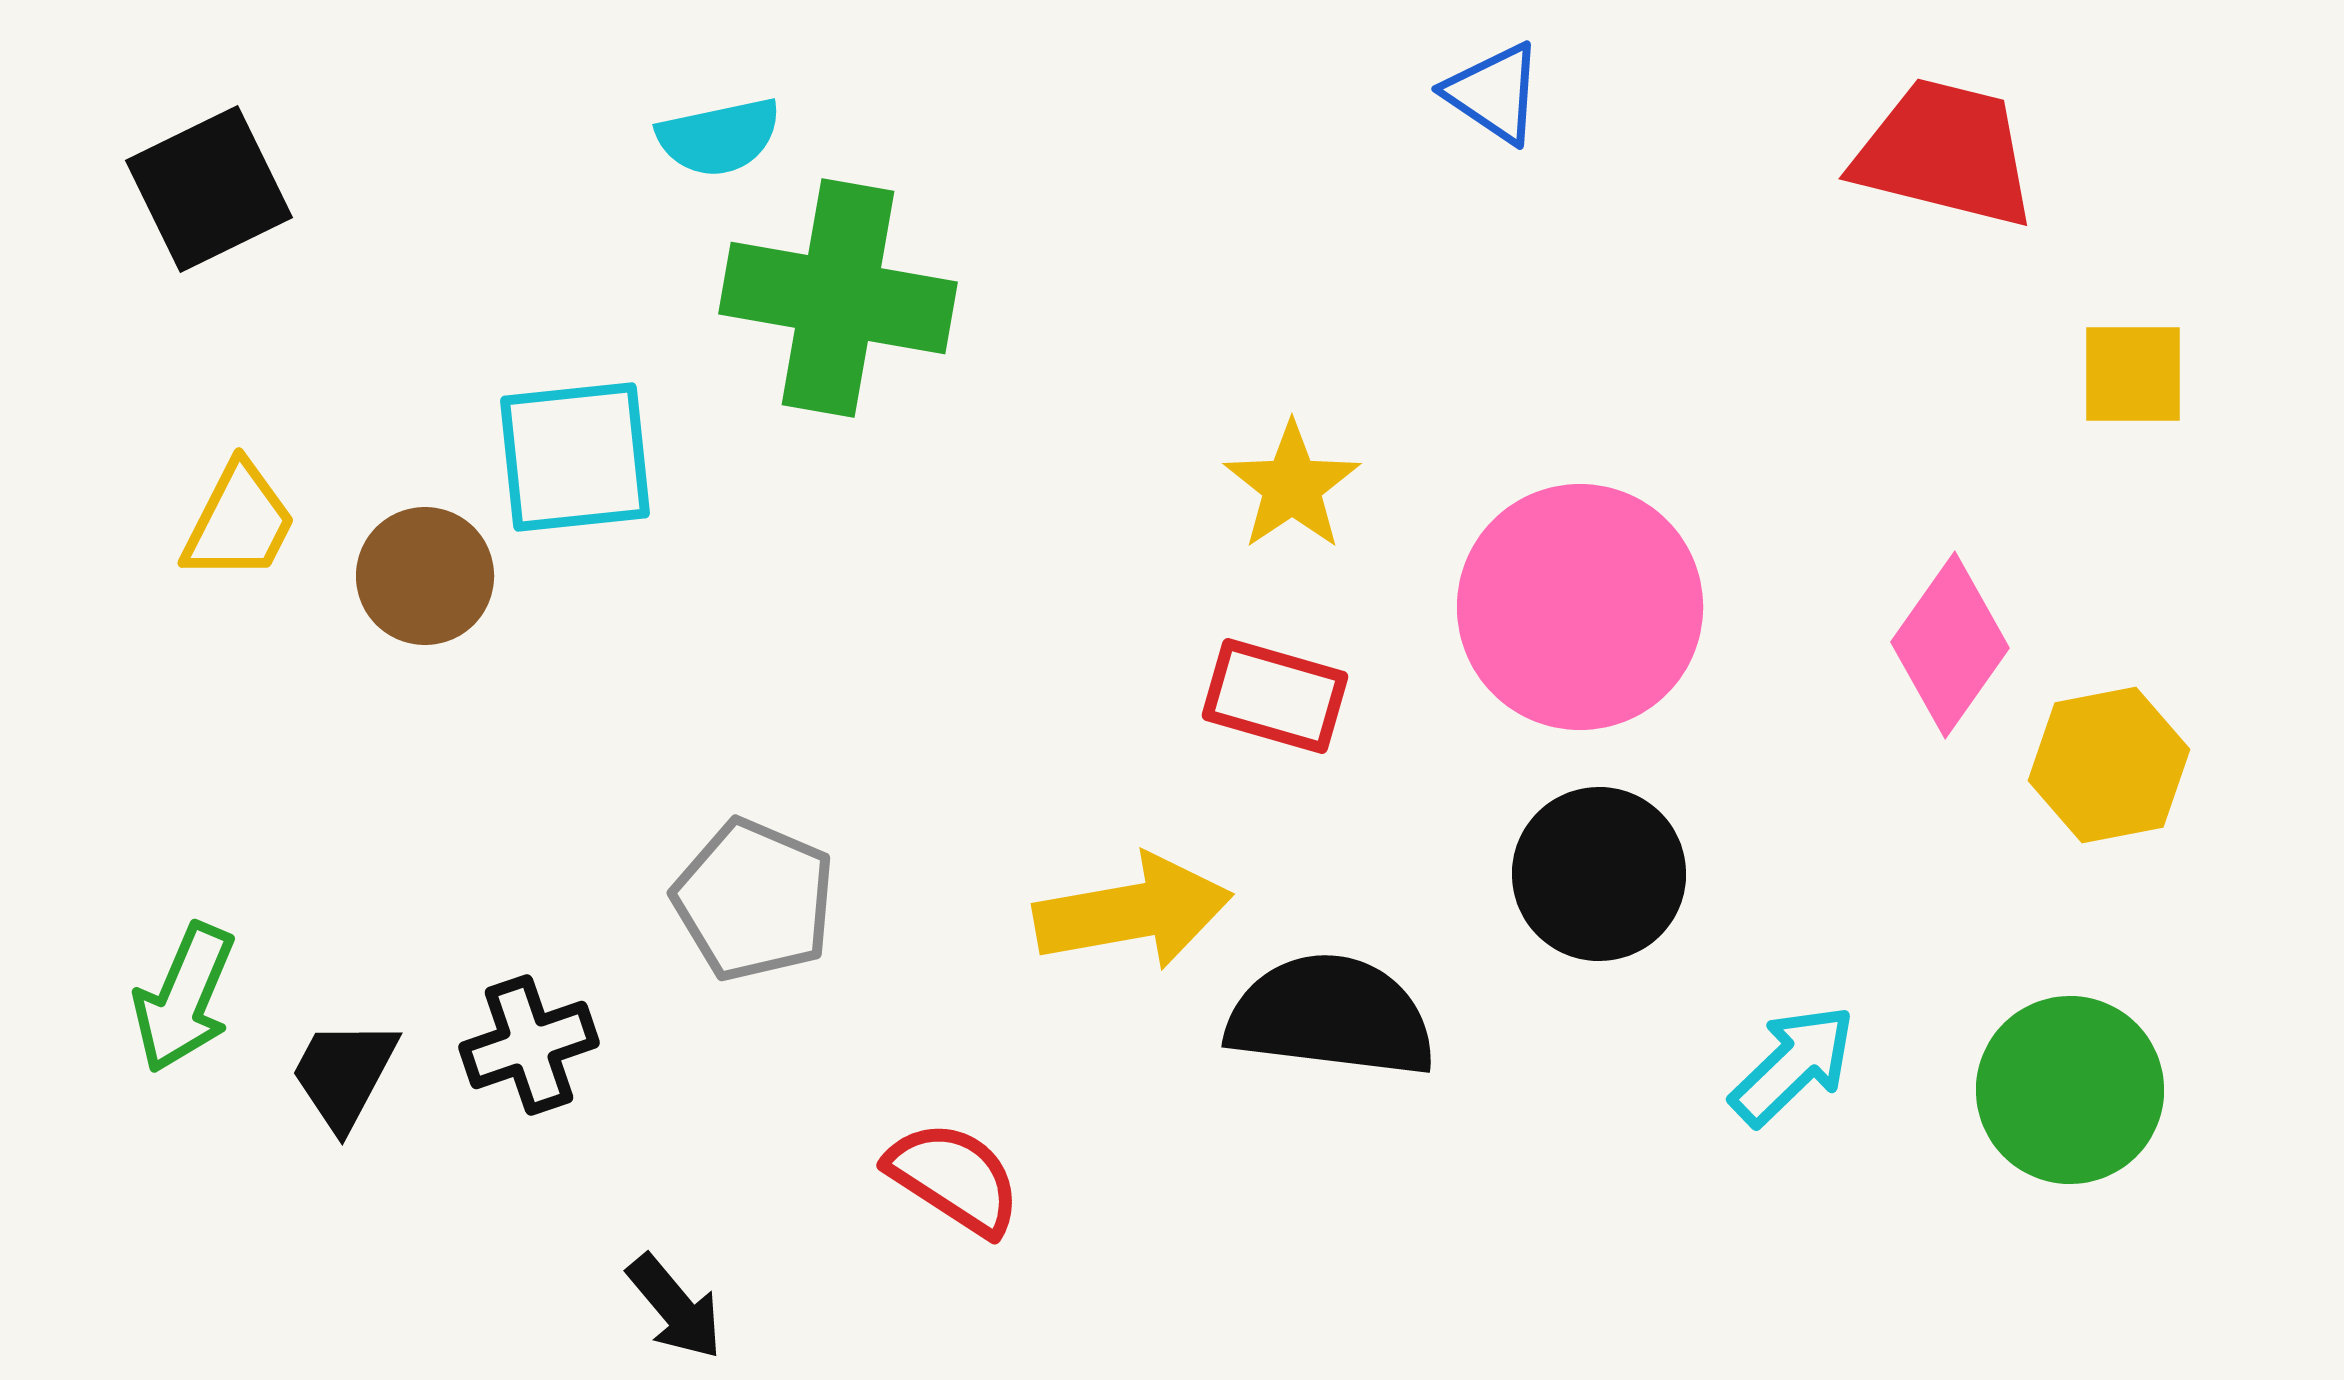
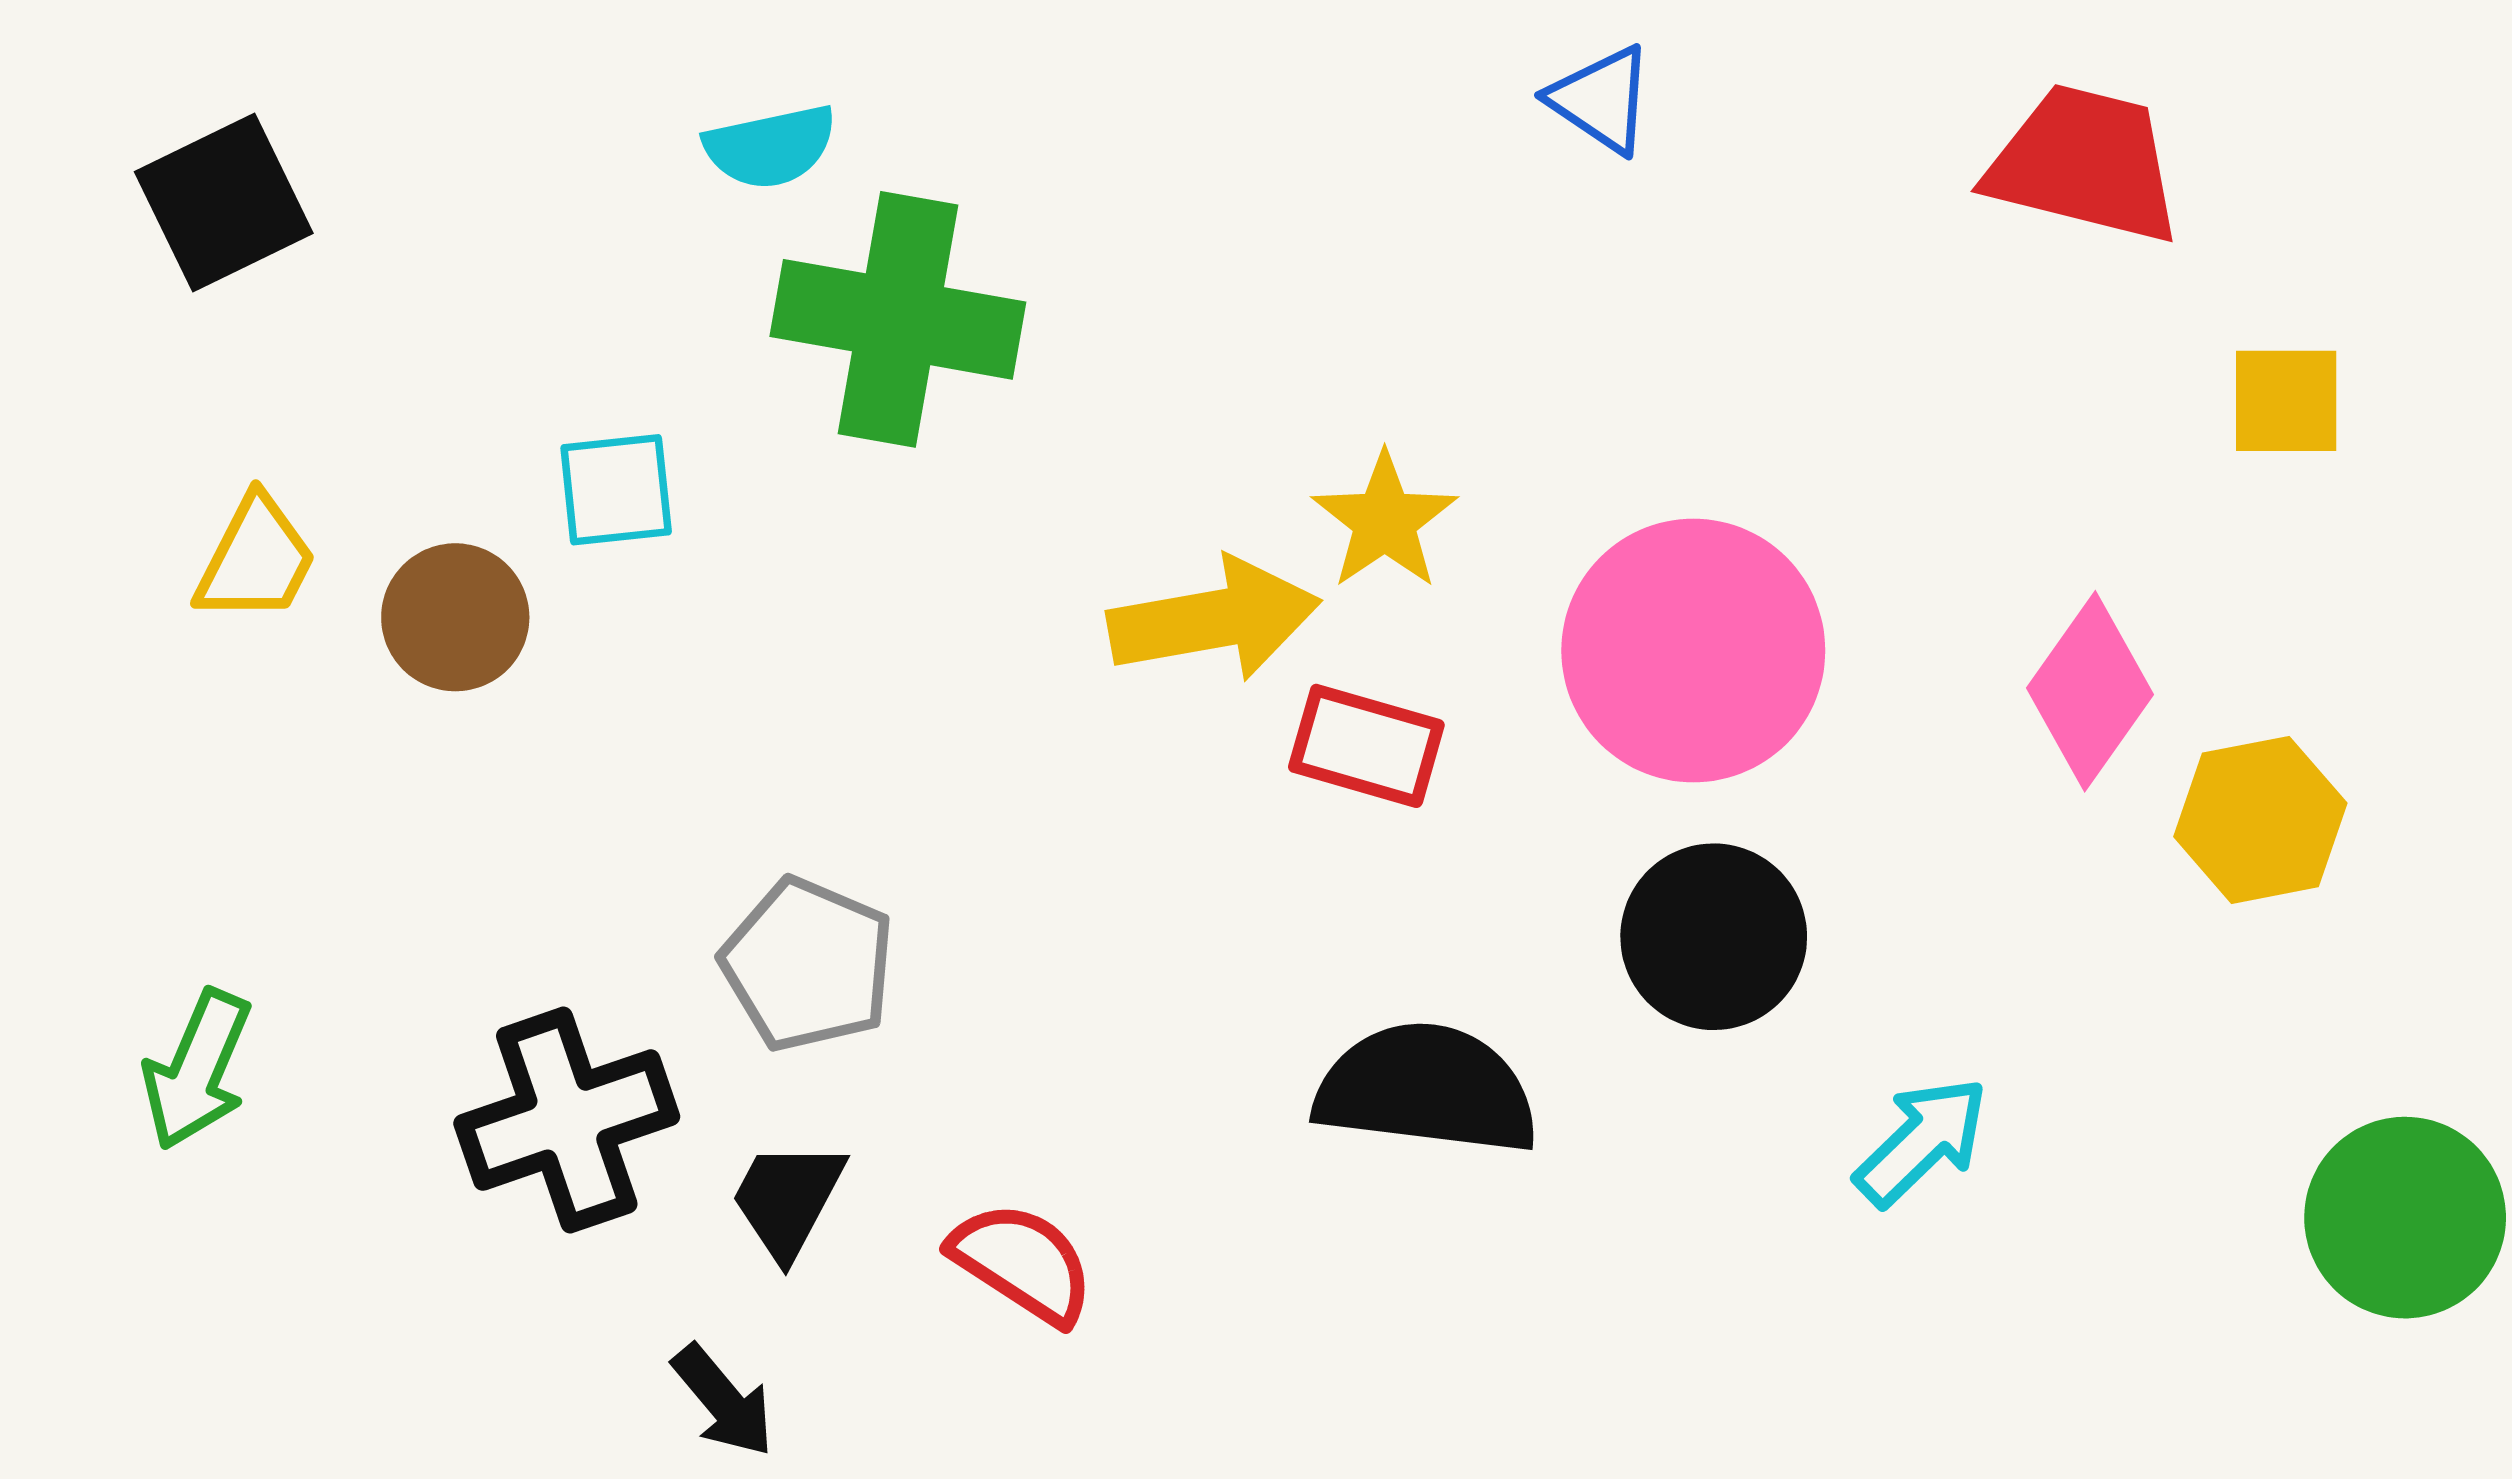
cyan square: (575, 457) -> (616, 490), size x0.7
yellow arrow: (1133, 912) -> (1214, 619), moved
black cross: (529, 1045) -> (567, 1120), size x1.5
black trapezoid: (344, 1074) -> (788, 1199), moved
green circle: (2070, 1090) -> (2405, 1218), moved

